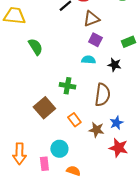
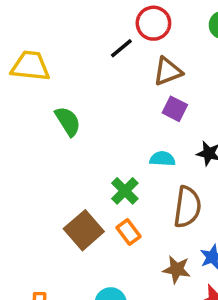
cyan semicircle: (88, 60) -> (162, 159), moved
green cross: (67, 86) -> (125, 191), turned 35
orange rectangle: (74, 120) -> (128, 232), moved

